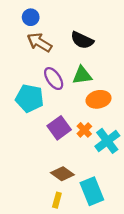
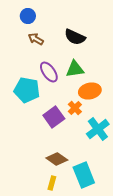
brown arrow: (39, 42) -> (36, 39), size x0.7
orange cross: (84, 130) -> (75, 108), moved

